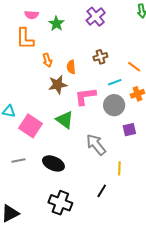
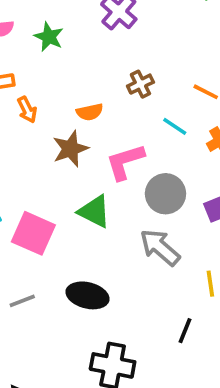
orange arrow: (47, 60) -> (27, 110), moved
orange semicircle: (71, 67) -> (90, 112), turned -88
cyan line: (115, 82) -> (175, 126), turned 64
gray circle: (114, 105) -> (165, 194), moved

